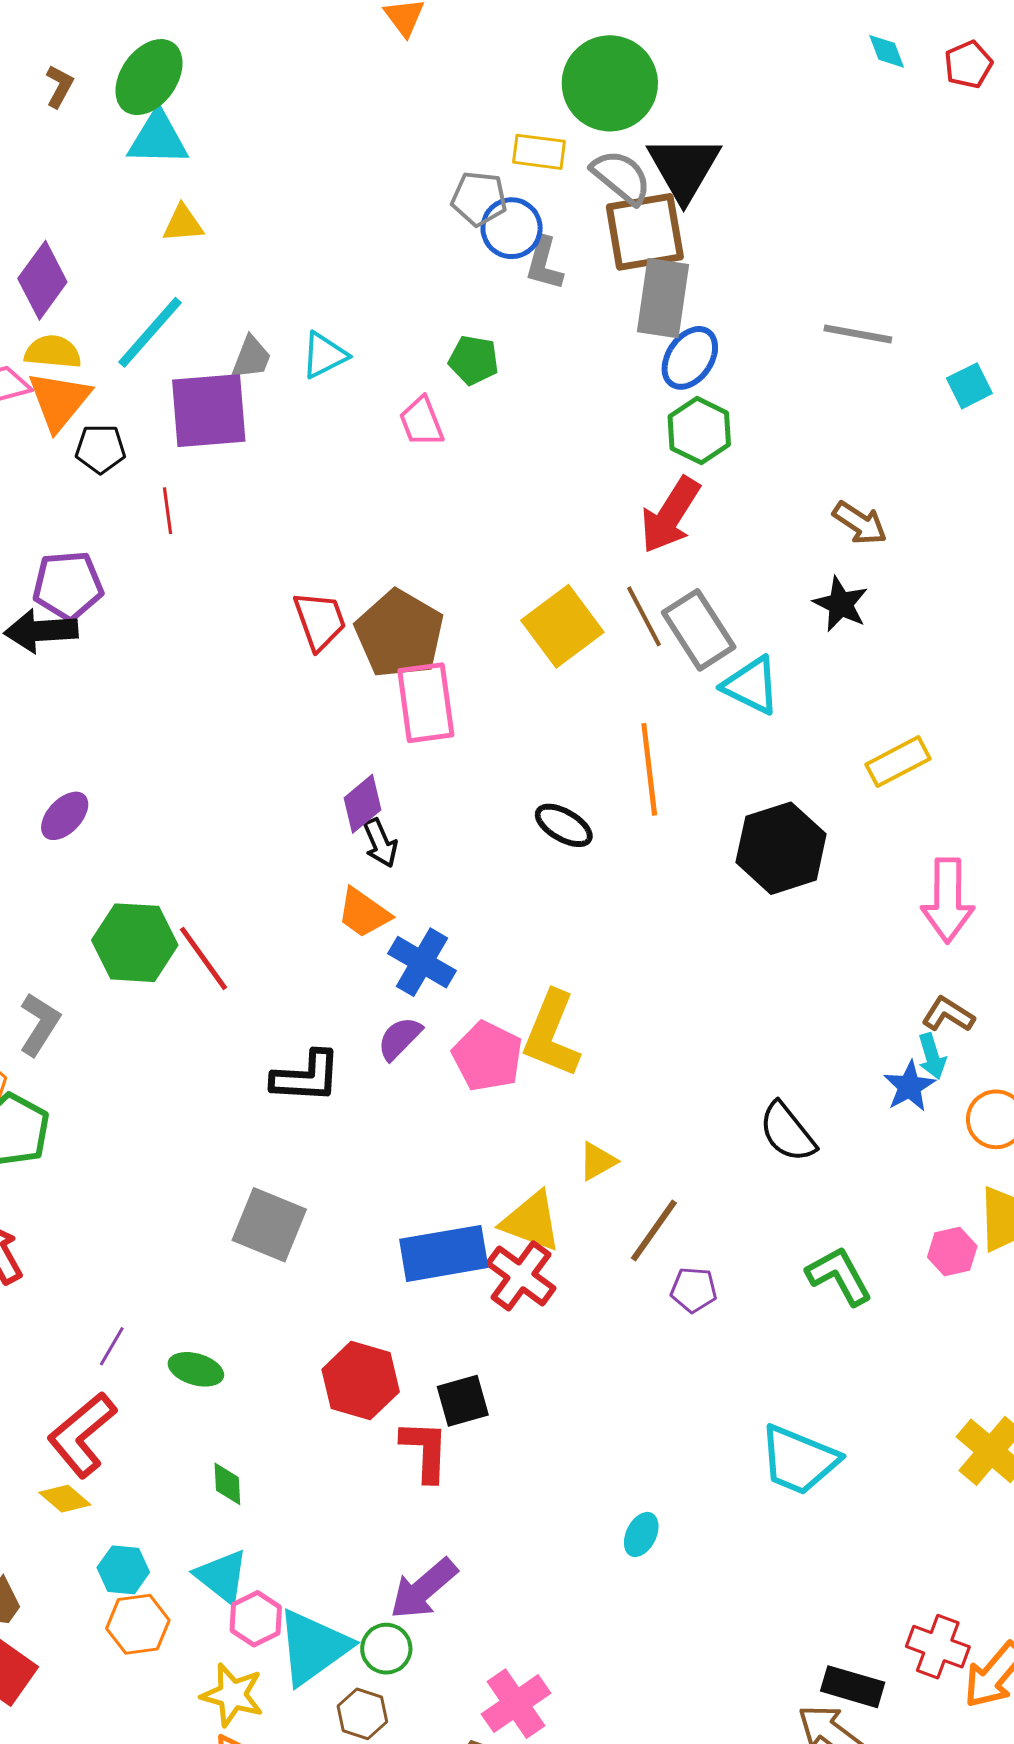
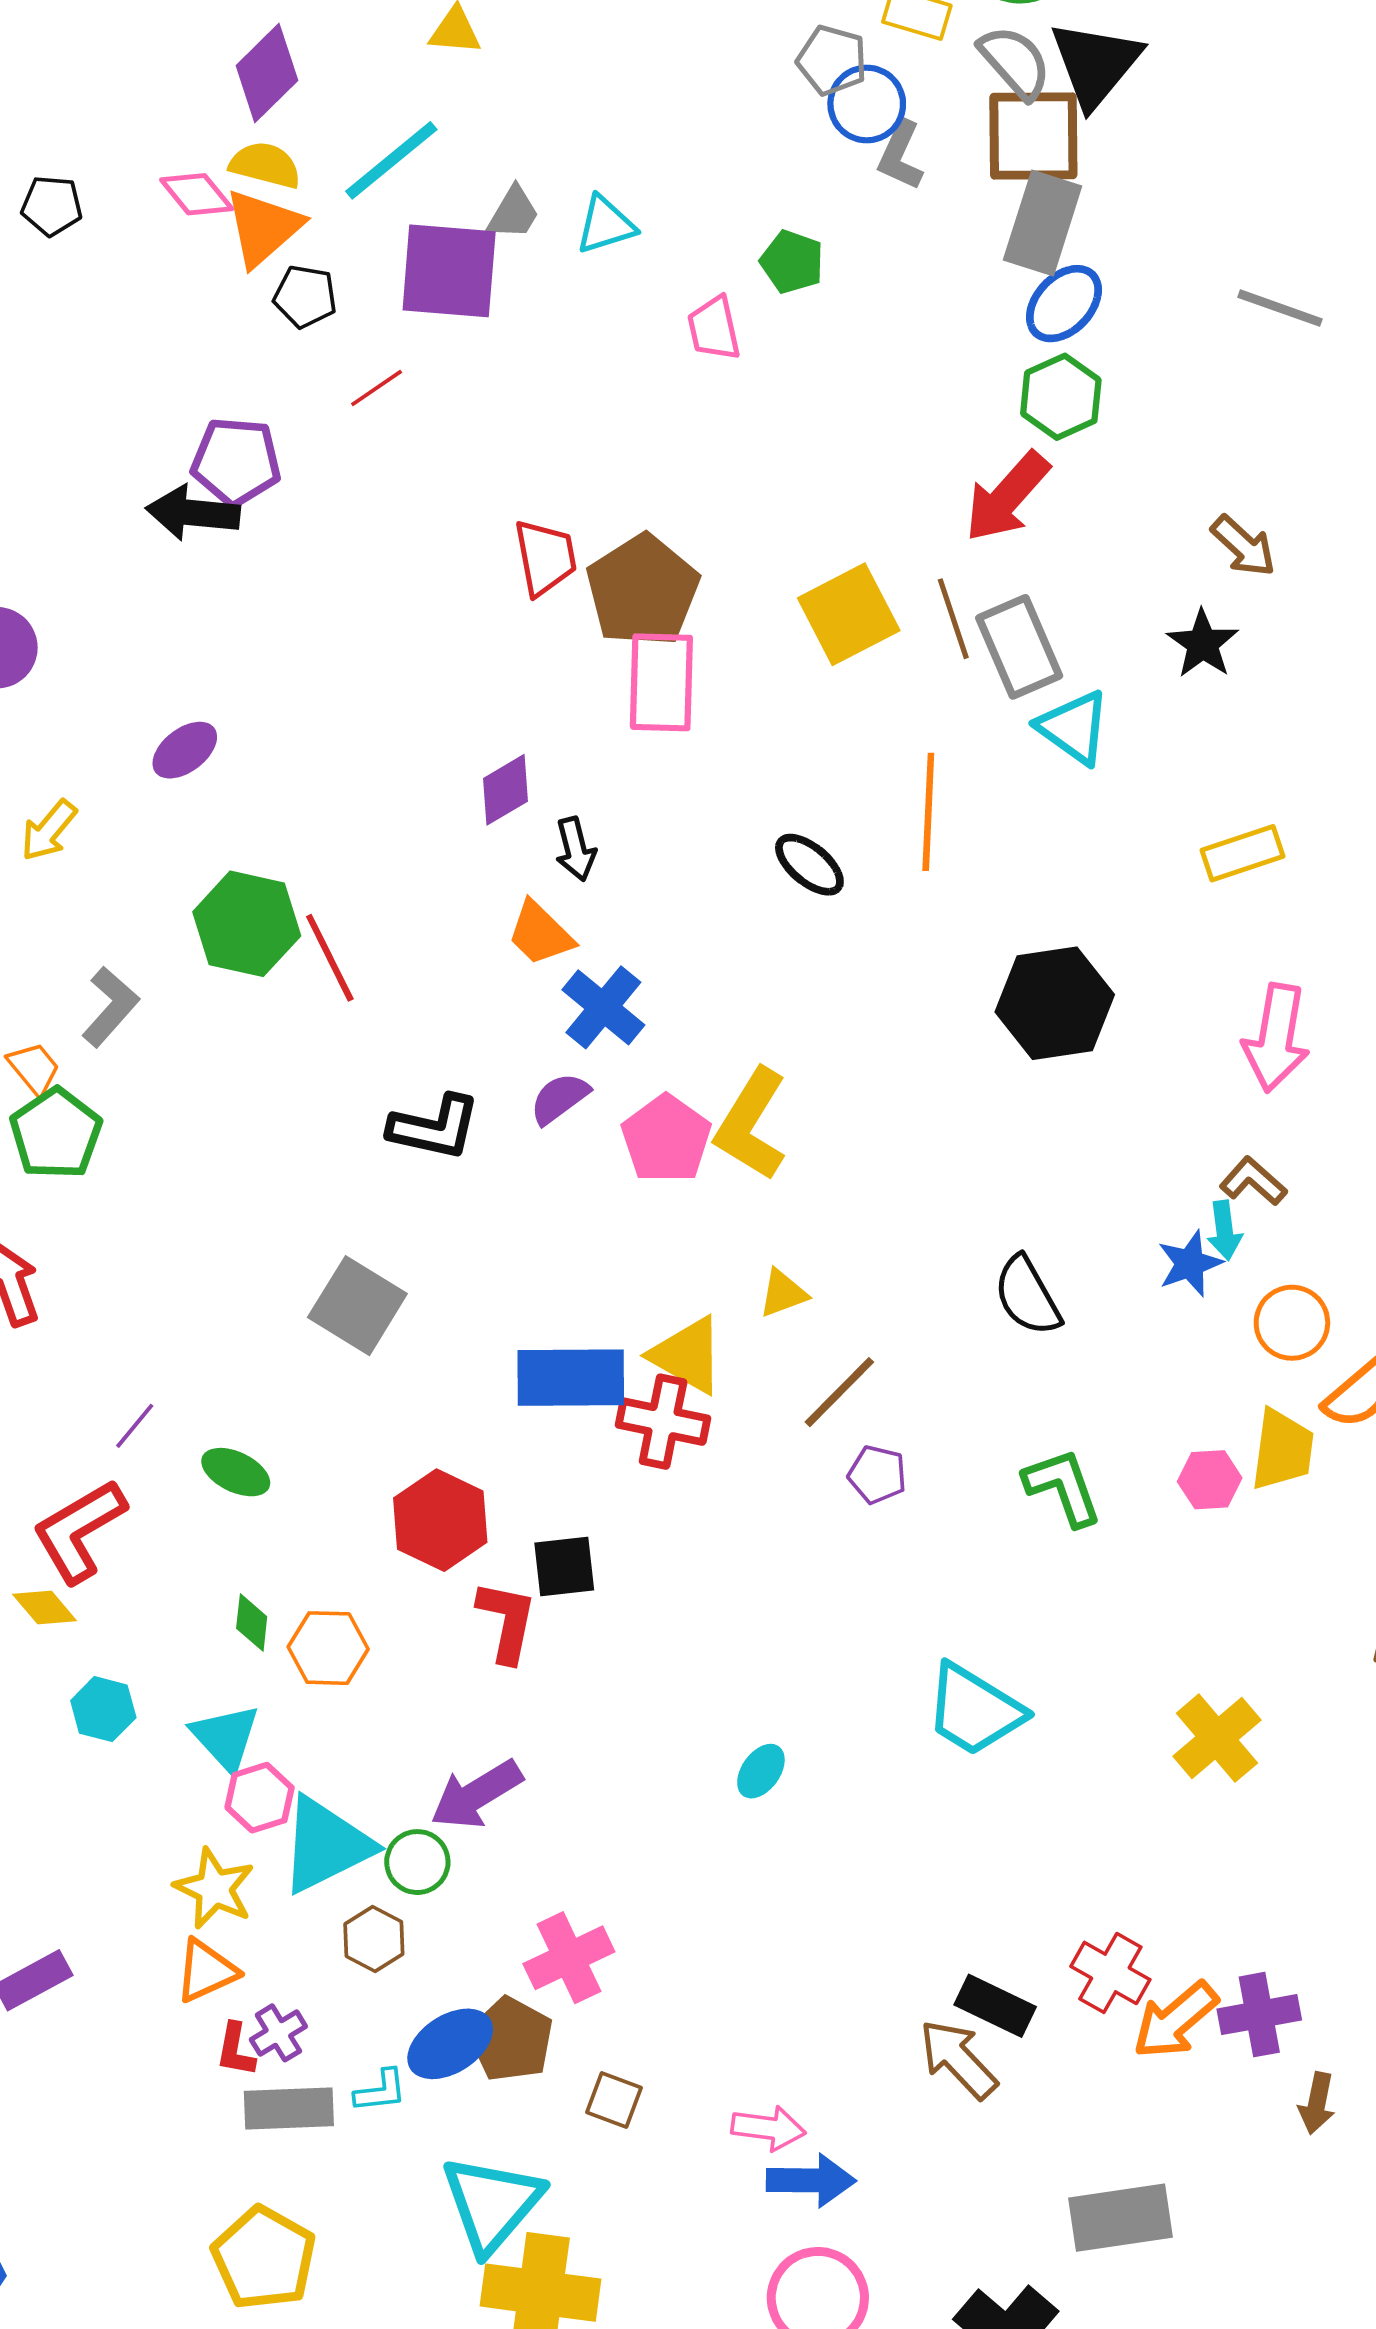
red line: (167, 511) -> (377, 388), turned 54
purple diamond: (362, 804) -> (506, 790), moved
black hexagon: (781, 848) -> (1055, 1003), moved
red cross: (521, 1276) -> (663, 1422), turned -34
orange hexagon: (138, 1624) -> (328, 1648), moved

